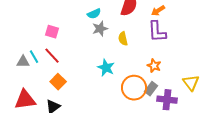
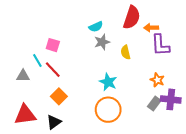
orange arrow: (158, 11) -> (151, 28), moved, turned 32
cyan line: (34, 57) -> (37, 60), moved
orange circle: (134, 88) -> (108, 110), moved
purple cross: (167, 100) -> (171, 99), moved

